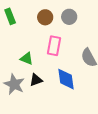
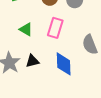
green triangle: (27, 58) -> (26, 29), moved

